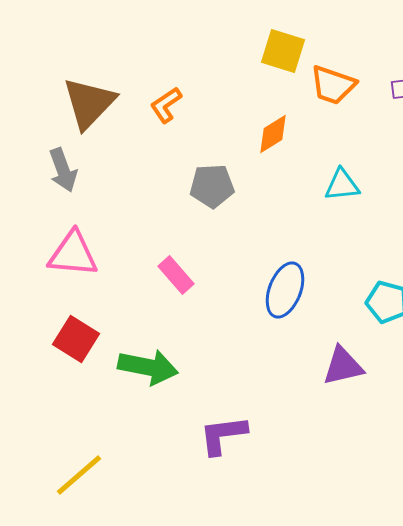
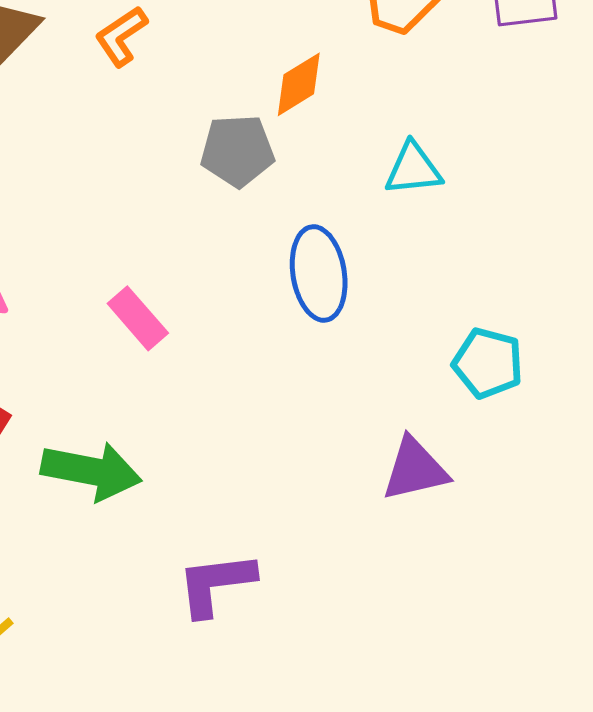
gray pentagon: (212, 186) -> (237, 151), moved
blue ellipse: (285, 290) -> (319, 273), moved, turned -30

